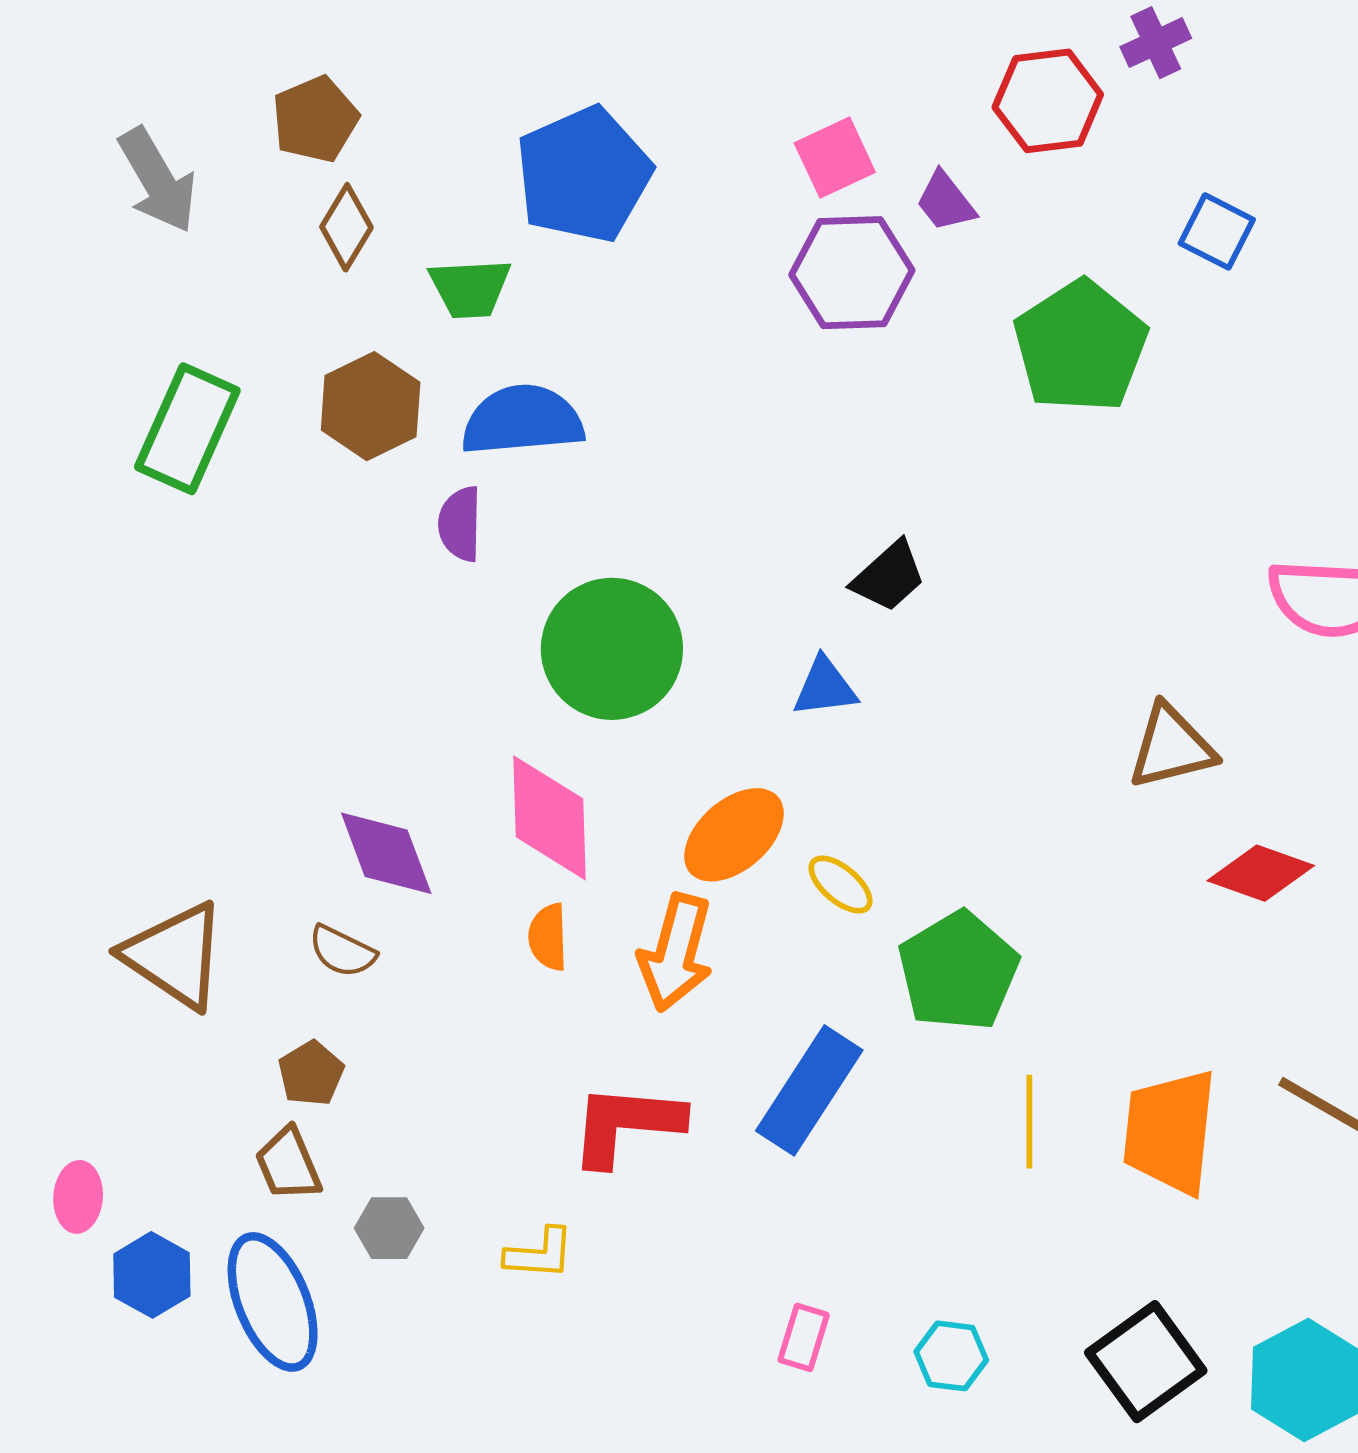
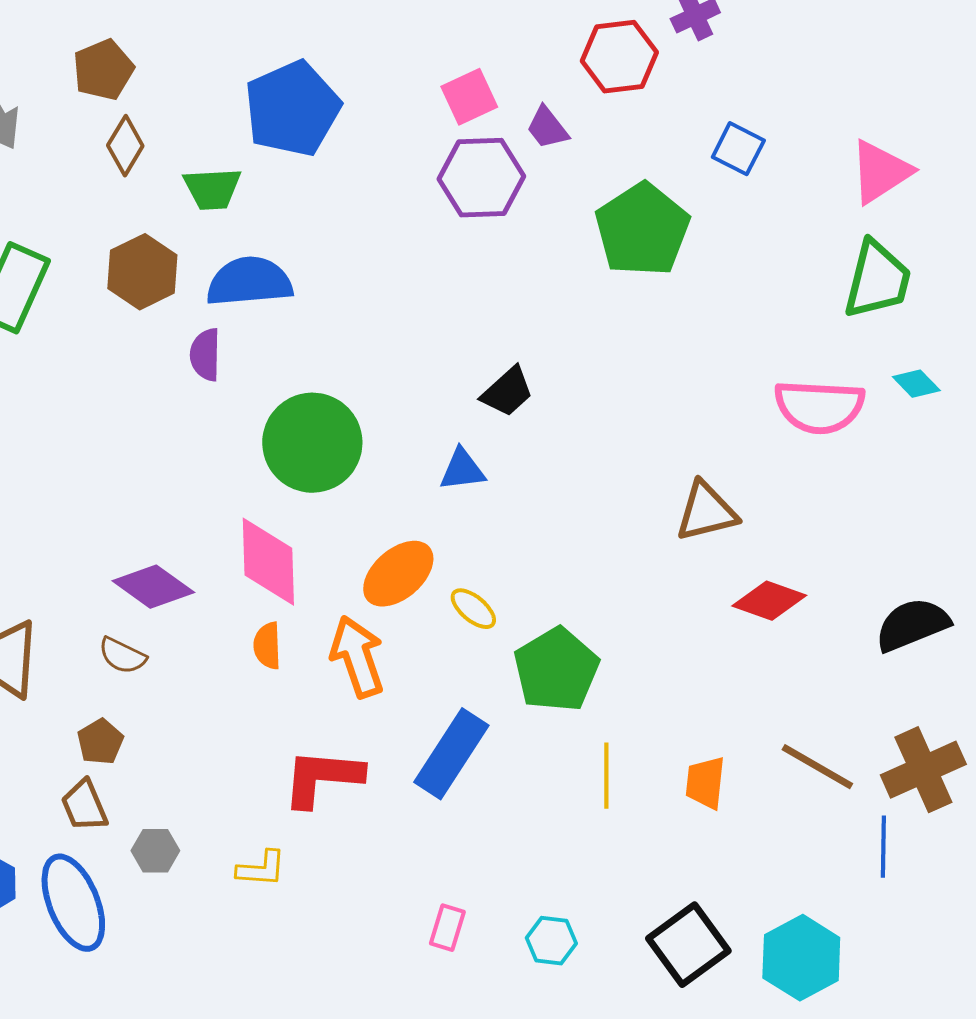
purple diamond: (386, 853) -> (153, 587), turned -34
orange arrow: (676, 953) -> (357, 657), turned 146
orange trapezoid: (1170, 1132) -> (705, 783), size x0.6

